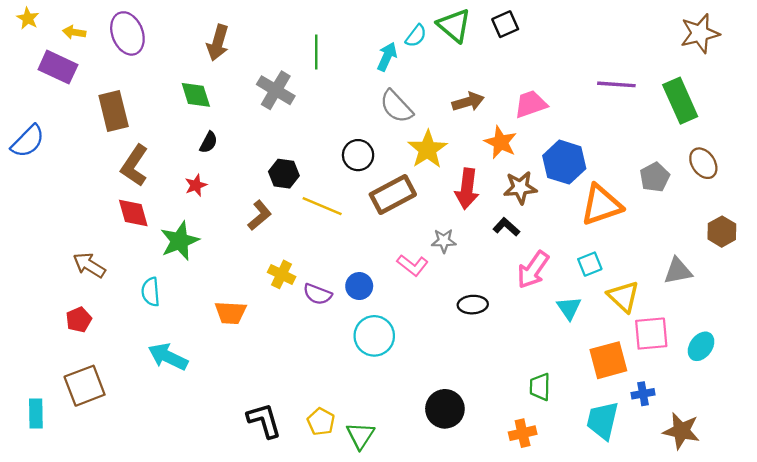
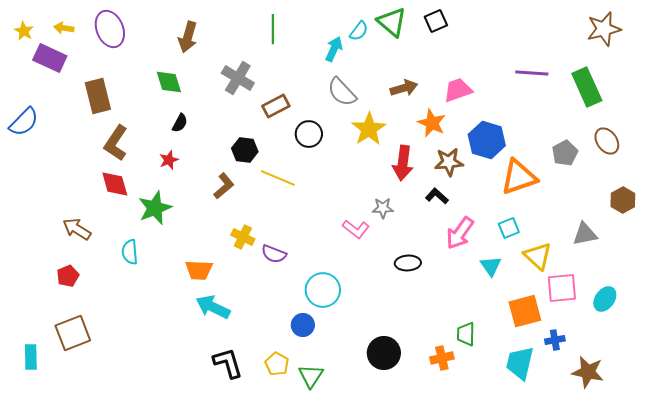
yellow star: (28, 18) -> (24, 31), moved
green line: (316, 52) -> (273, 29), moved
brown rectangle: (393, 195) -> (276, 106), moved, size x0.7
blue circle: (359, 286) -> (303, 325), moved
cyan arrow: (168, 357) -> (213, 307), moved
orange cross: (523, 433) -> (442, 358), moved

